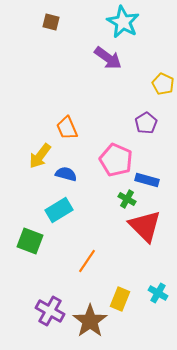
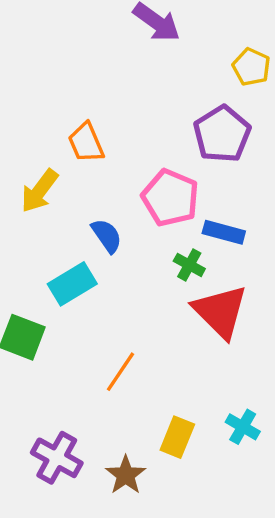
purple pentagon: (146, 123) -> (222, 134), size x1.5
blue semicircle: (66, 174) -> (107, 236), moved, turned 40
brown star: (90, 321) -> (126, 475), size x0.7

